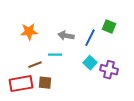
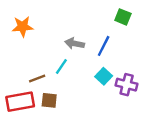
green square: (109, 27) -> (123, 17), moved
orange star: (29, 32) -> (23, 27), moved
cyan line: (55, 55) -> (61, 66), turned -56

